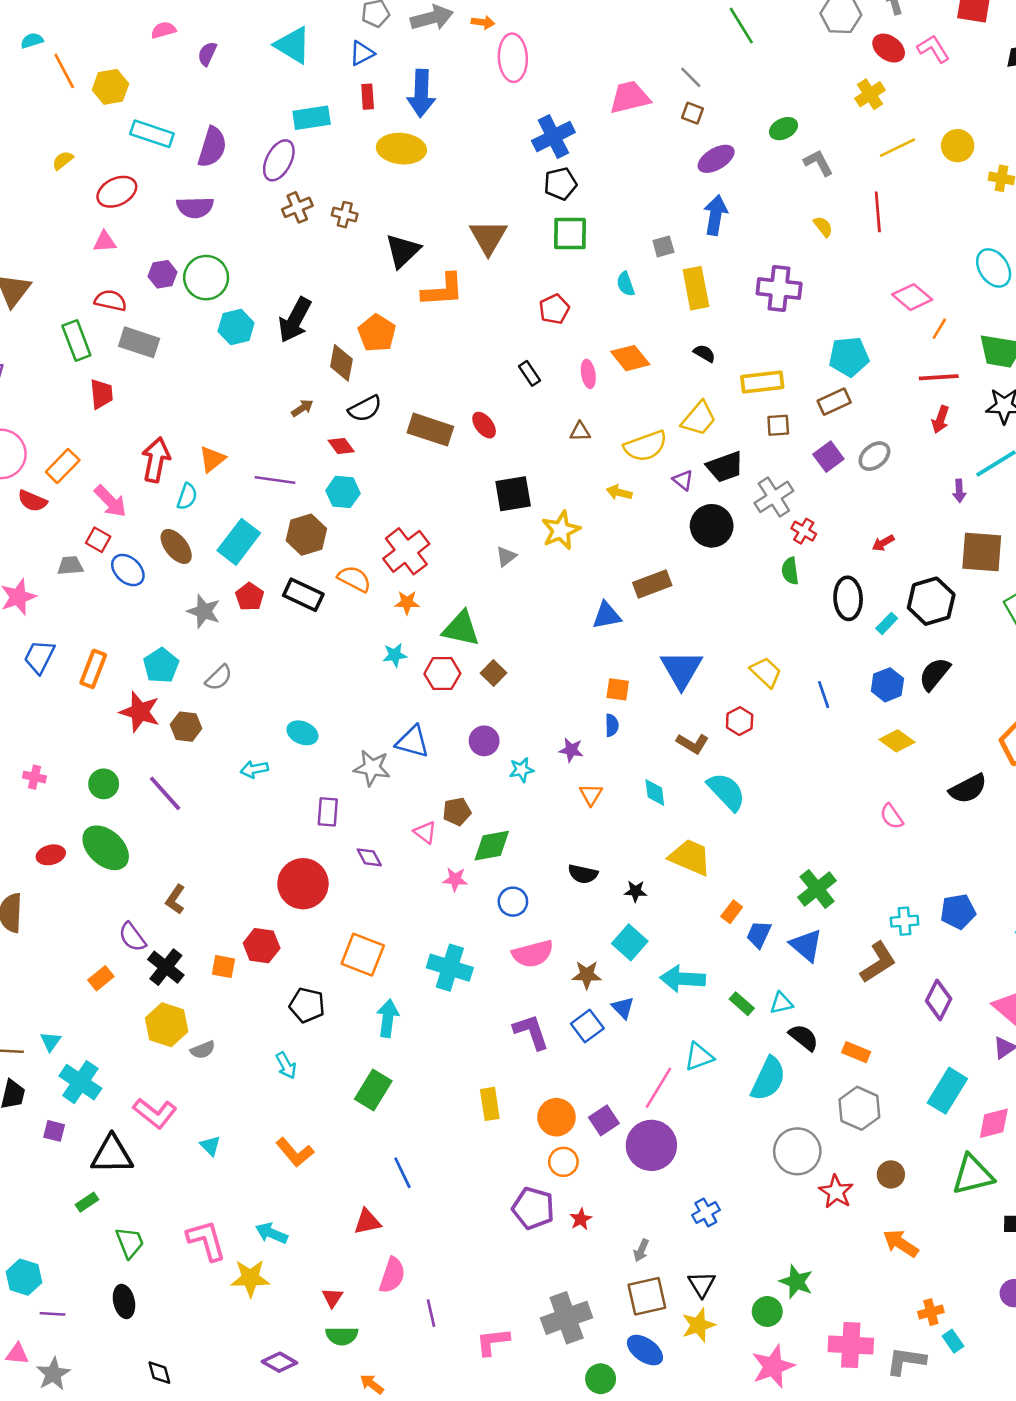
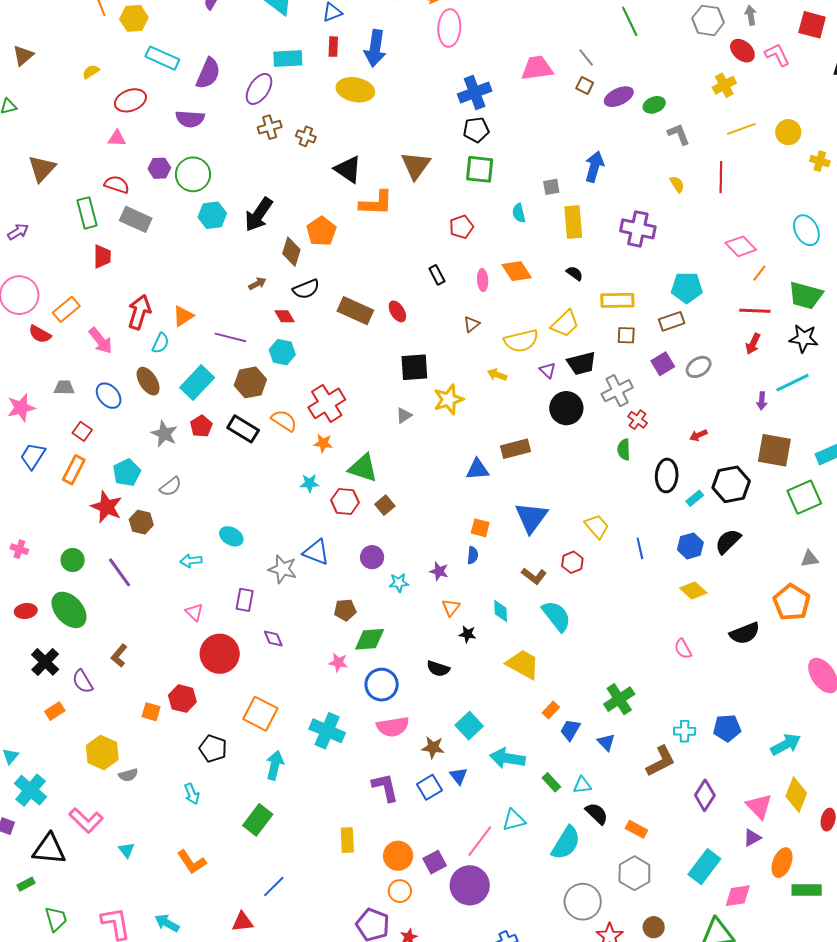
purple ellipse: (716, 159) -> (619, 97), moved
black triangle: (403, 251) -> (348, 169), turned -48
brown triangle: (580, 432) -> (472, 324), turned -42
red square: (98, 540) -> (82, 431), moved
pink triangle: (425, 832) -> (194, 612), moved
black star: (636, 891) -> (467, 634), moved
blue circle: (513, 902) -> (382, 685), size x1.4
blue triangle: (806, 945) -> (606, 742), size x0.7
black cross: (166, 967) -> (45, 662), moved
blue line: (402, 1173) -> (274, 887), turned 65

